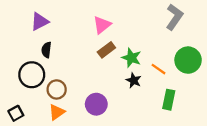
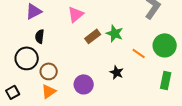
pink triangle: (102, 25) -> (76, 14), moved
green star: (131, 58) -> (115, 33), moved
black star: (134, 80) -> (117, 72), moved
green rectangle: (169, 100) -> (166, 80), moved

